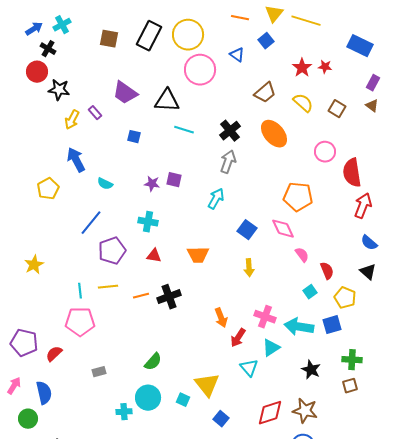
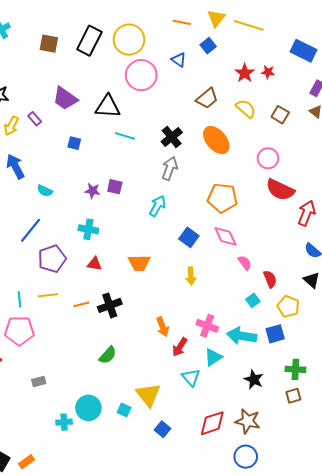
red semicircle: (352, 173) -> (280, 190), moved, turned -56
orange pentagon: (298, 197) -> (222, 198), moved
green semicircle: (153, 362) -> (108, 355), moved

